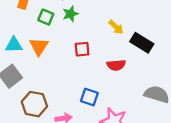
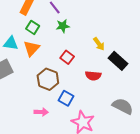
green square: (46, 17) -> (33, 27), moved
red square: (82, 49) -> (67, 57), turned 32
brown hexagon: (34, 104) -> (48, 79), moved

